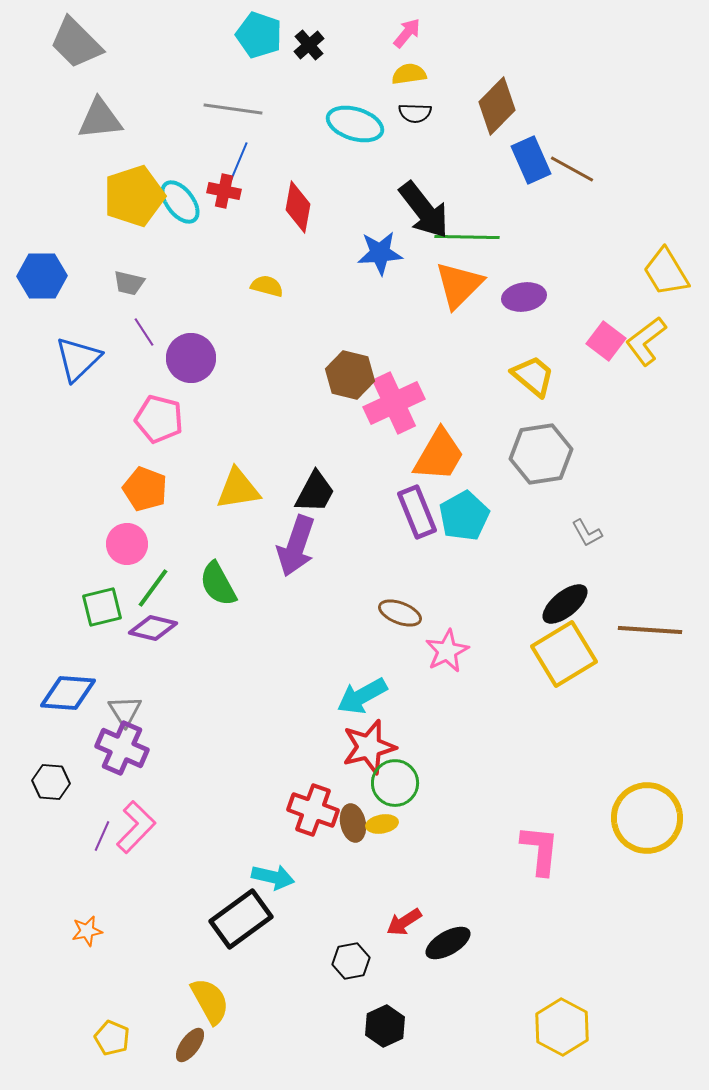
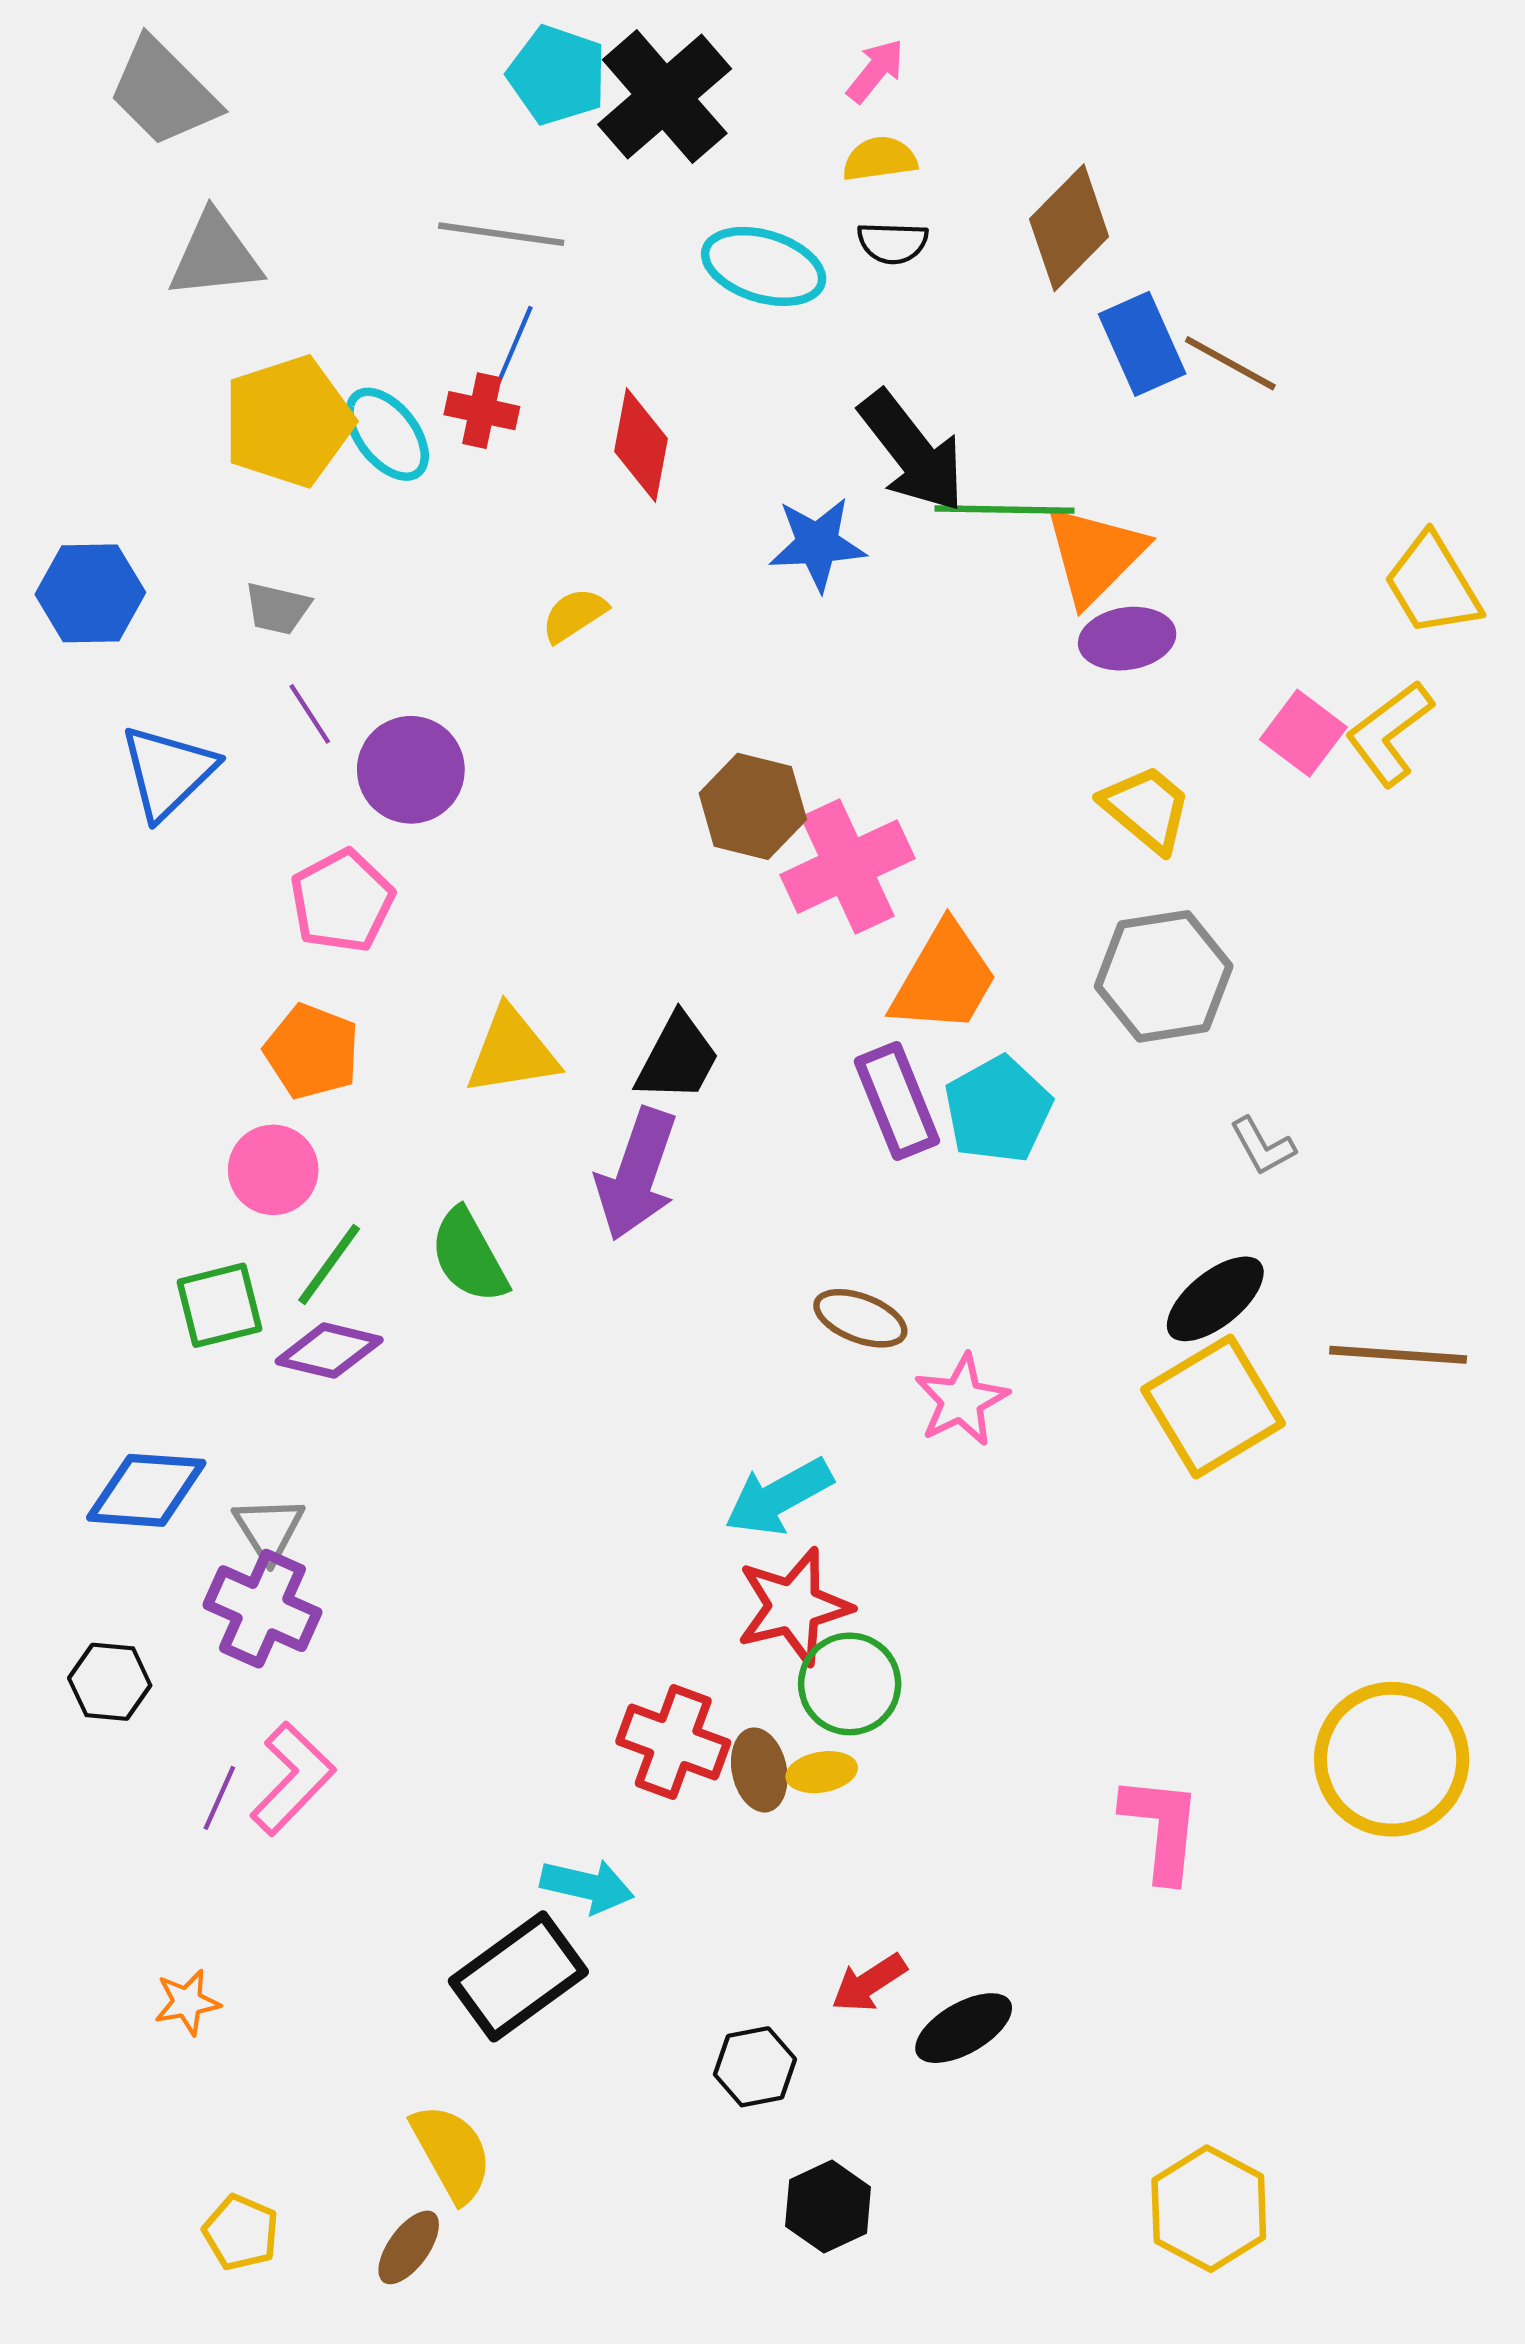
black cross: (309, 45) -> (665, 97), size x2.0
orange triangle: (459, 285) -> (1095, 555), moved
yellow semicircle: (267, 286) -> (574, 615), turned -48
pink pentagon: (159, 419) -> (342, 901), turned 30

